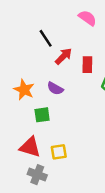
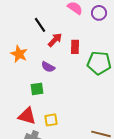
orange star: (24, 90) -> (19, 54), moved

